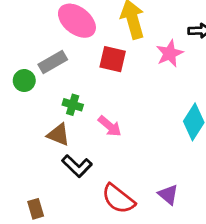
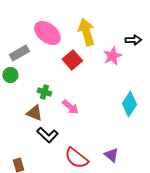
red square: (113, 59) -> (72, 60), turned 36
gray rectangle: (53, 62) -> (19, 53), moved

